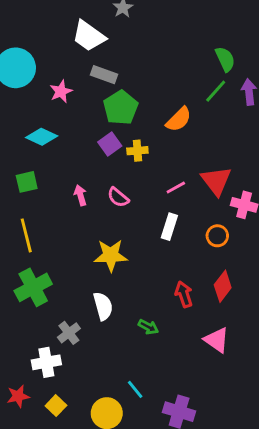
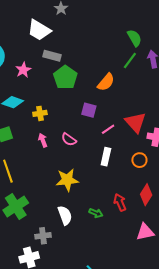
purple square: (110, 144) -> (89, 110), moved, turned -35
yellow cross: (137, 151) -> (40, 113), moved
green arrow: (148, 327) -> (96, 213), moved
gray cross: (69, 333) -> (43, 236), turned 35
pink triangle: (217, 340) -> (145, 232), turned -42

